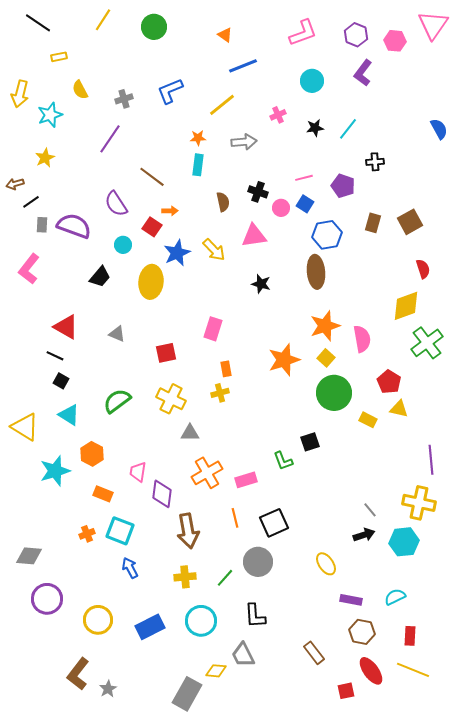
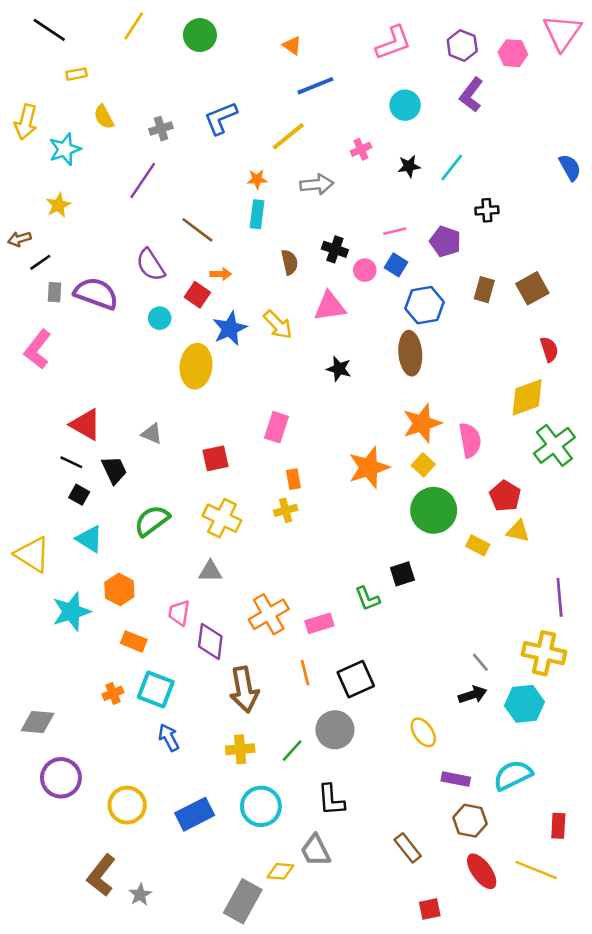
black trapezoid: (100, 277) -> (114, 470), moved, turned -65
gray triangle: (190, 433) -> (210, 571), moved
cyan semicircle: (395, 597) -> (513, 775), size x1.4
red rectangle: (410, 636) -> (558, 826), moved
red square: (346, 691) -> (430, 909), moved

